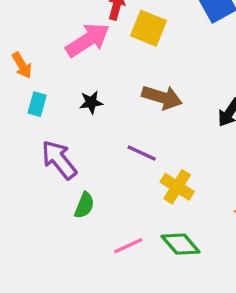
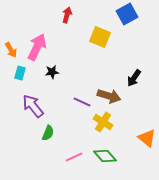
yellow square: (148, 28) -> (100, 37), moved
pink arrow: (88, 40) -> (37, 47), moved, turned -32
brown arrow: (162, 97) -> (109, 96), moved

